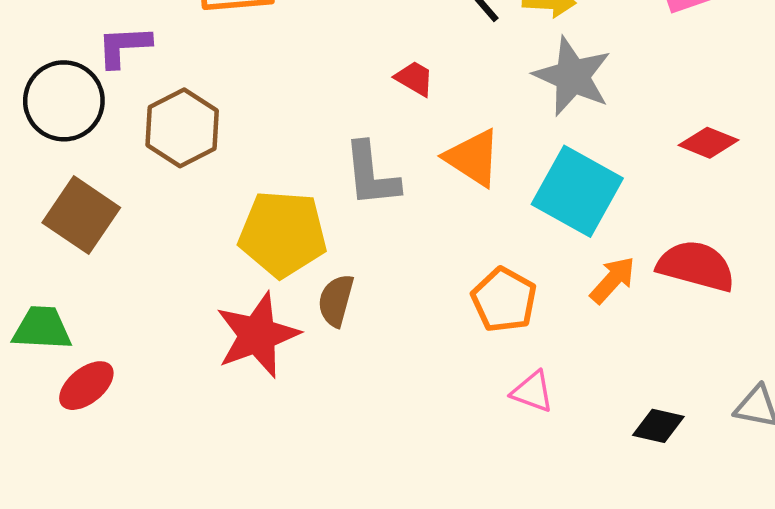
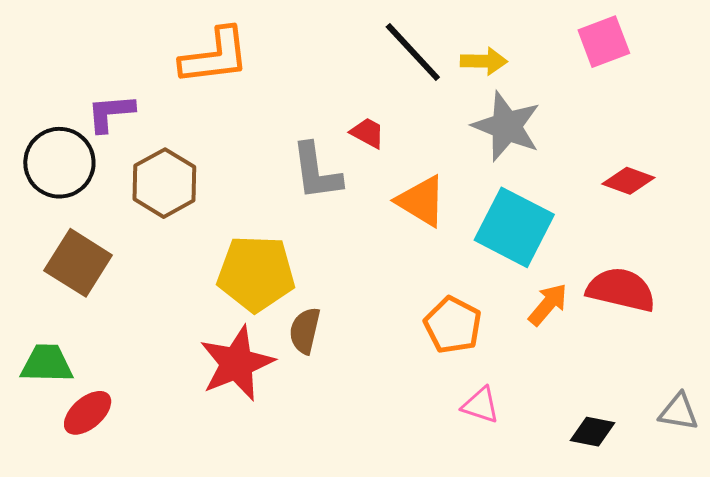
gray L-shape: (371, 175) -> (316, 172), moved

